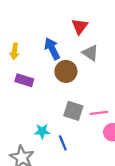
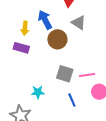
yellow arrow: (14, 51) -> (25, 28), moved
blue line: (63, 143) -> (72, 100), moved

